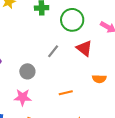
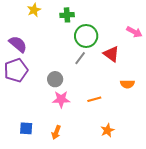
green circle: (72, 20) -> (86, 36), moved
pink star: (23, 97) -> (61, 99), moved

